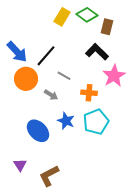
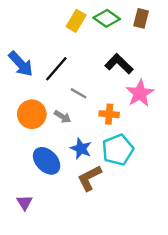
brown rectangle: (107, 27) -> (141, 18), moved
orange circle: (26, 79) -> (32, 114), moved
brown L-shape: (49, 176) -> (90, 178), moved

